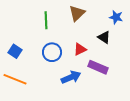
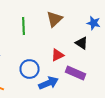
blue circle: (52, 52) -> (30, 69), moved

